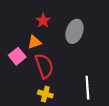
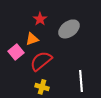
gray ellipse: (75, 31) -> (69, 29), turned 35
red semicircle: (44, 66) -> (41, 61), turned -110

